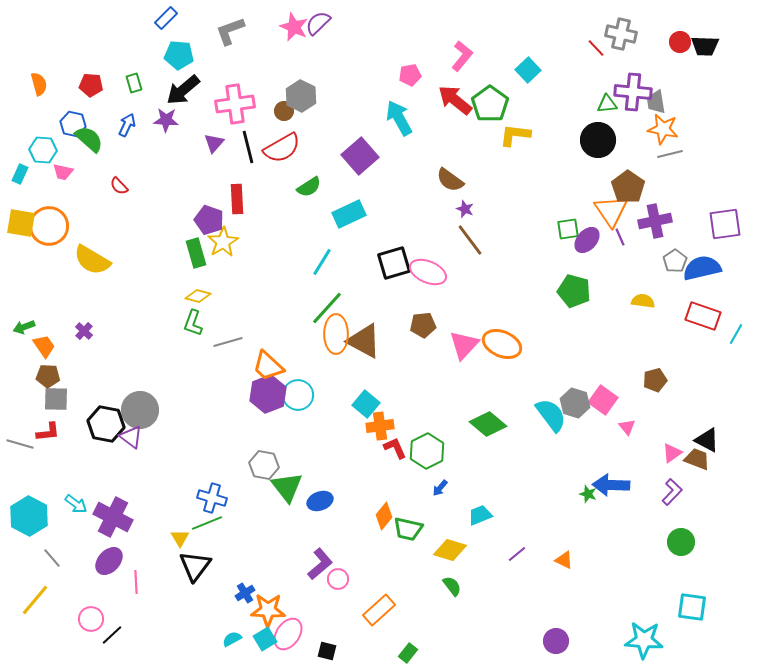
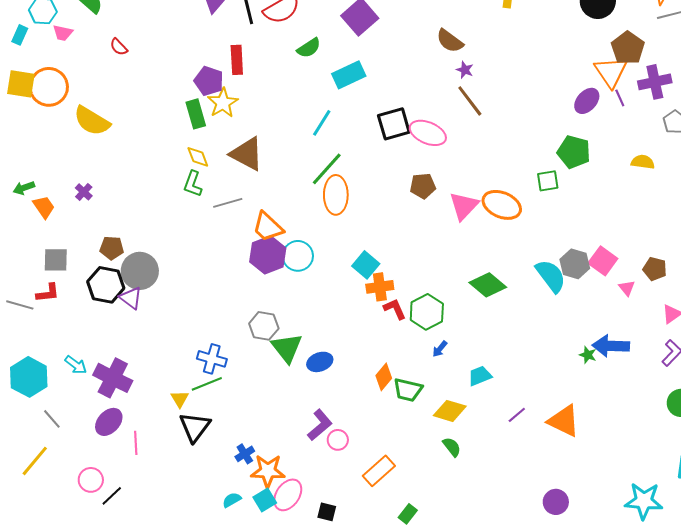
green square: (568, 229) -> (548, 181), moved
yellow diamond: (198, 296) -> (198, 157), turned 55
brown triangle: (364, 341) -> (247, 154), moved
brown pentagon: (48, 376) -> (112, 248), moved
brown pentagon: (655, 380) -> (655, 269), moved, turned 30
orange triangle: (564, 560) -> (564, 421), size x1.8

